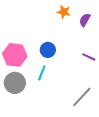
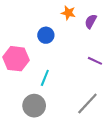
blue circle: (48, 50) -> (46, 35), moved
gray circle: (15, 83) -> (34, 106), moved

